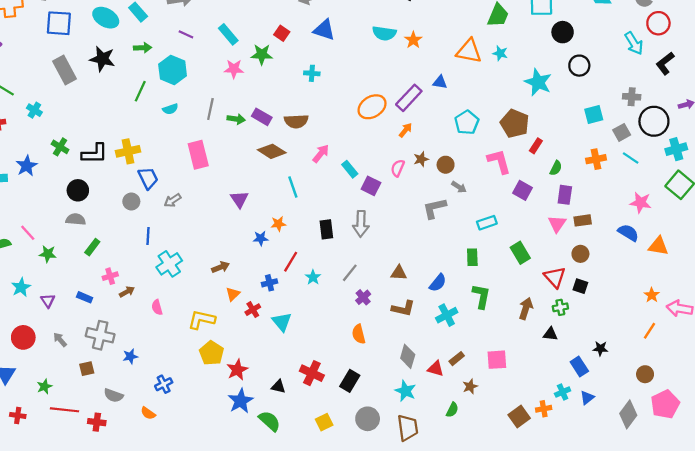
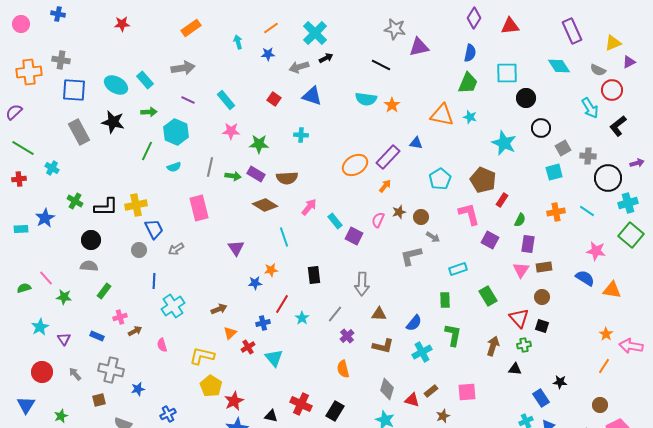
green star: (262, 54) -> (259, 144), moved
gray square: (622, 132) -> (563, 148), moved
gray arrow: (361, 224) -> (362, 284), moved

